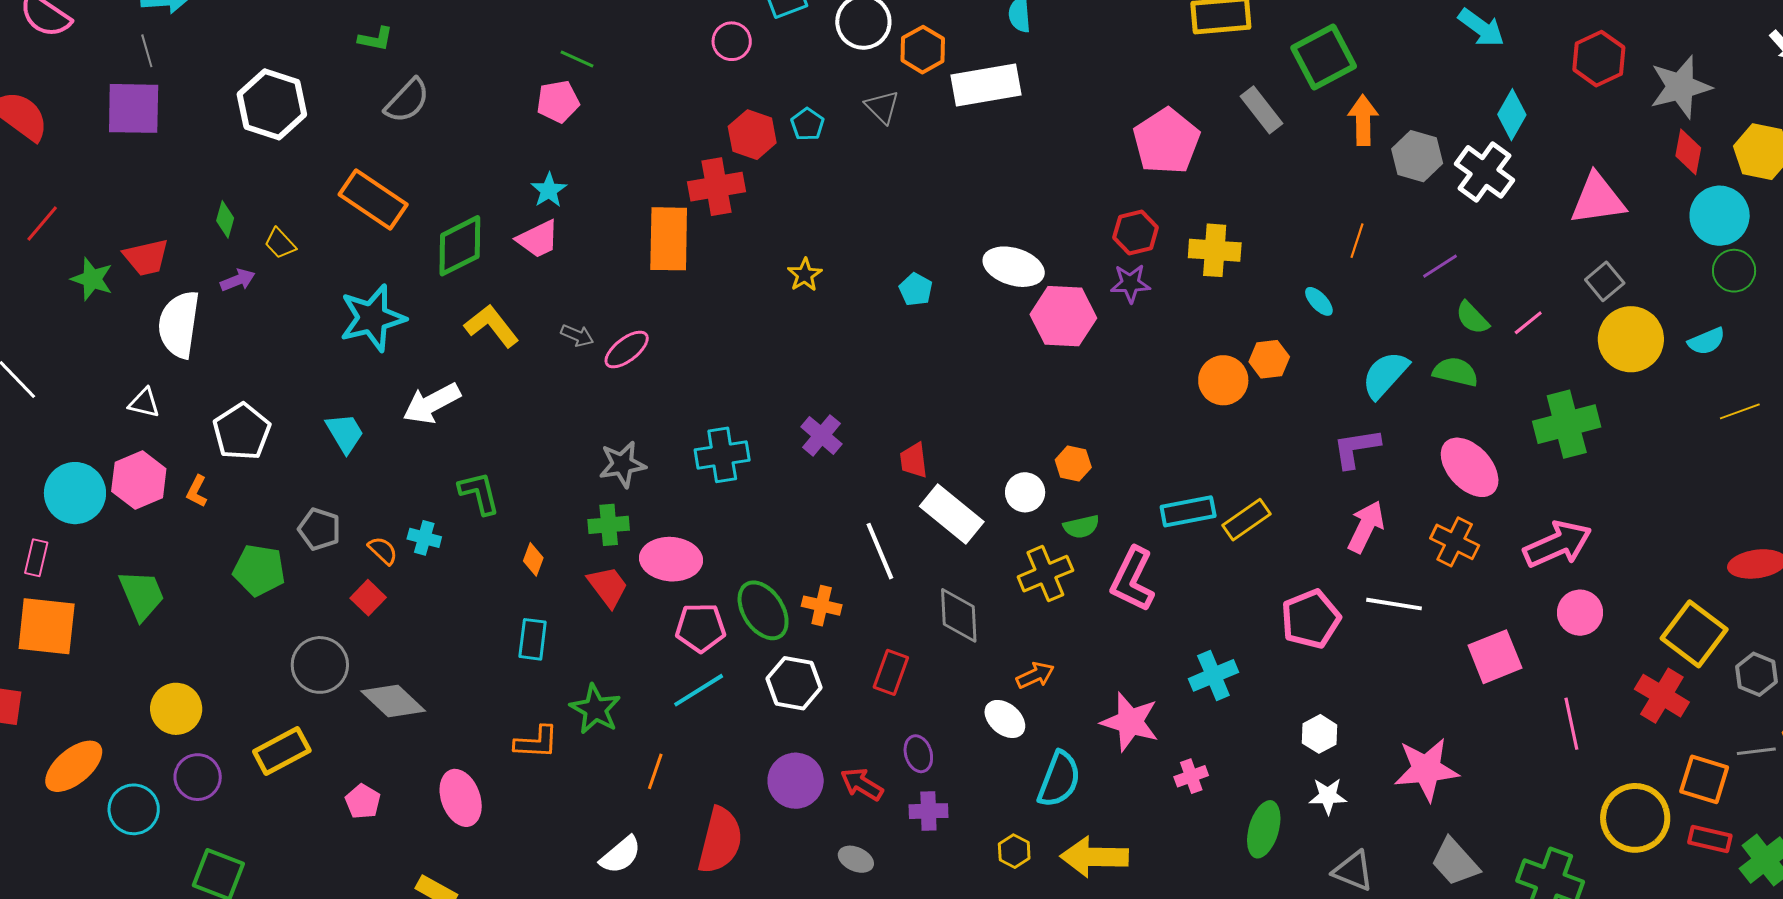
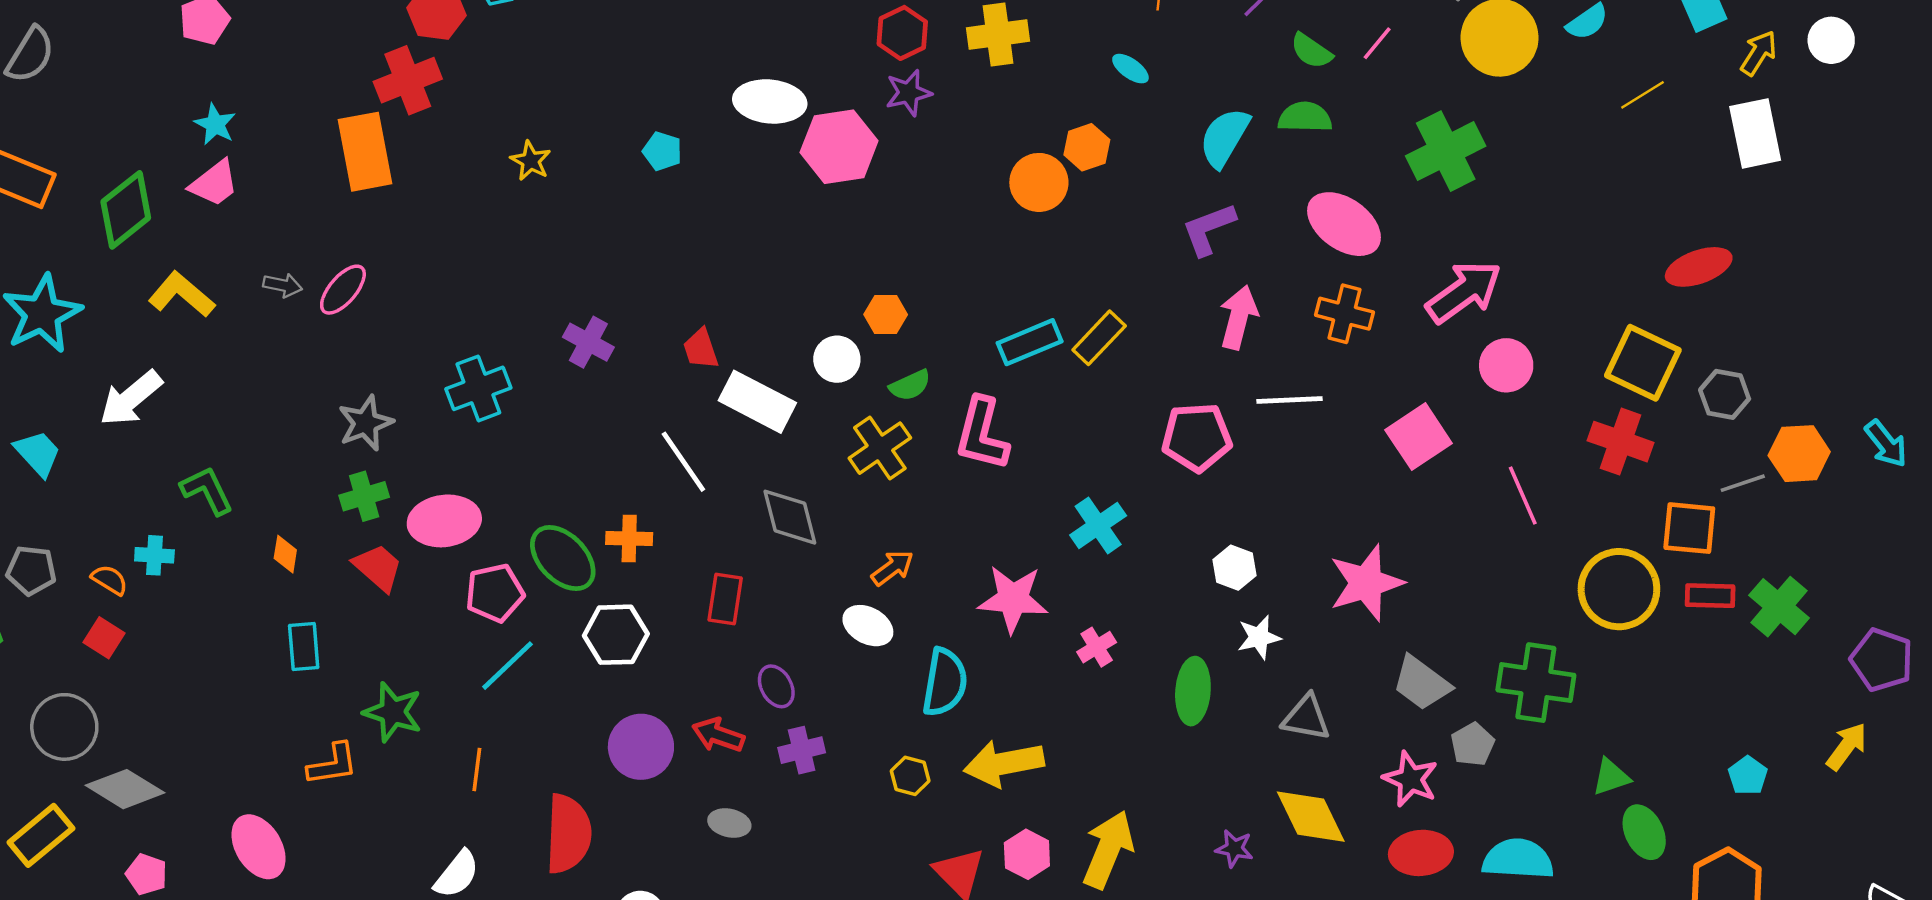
pink pentagon: (1311, 619) -> (1197, 437), turned 30
gray diamond: (393, 701) -> (125, 789), moved

